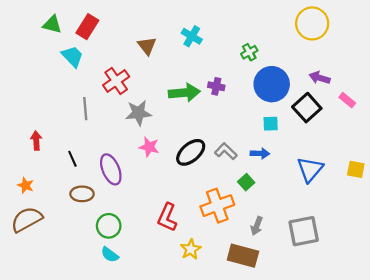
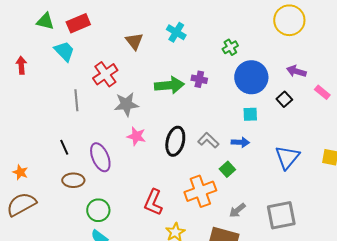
red rectangle: (87, 27) -> (78, 23), turned 35
black square: (307, 108) -> (284, 99), size x0.6
red arrow: (36, 141) -> (21, 65), moved
black ellipse: (191, 152) -> (175, 141), turned -36
gray arrow: (257, 226) -> (237, 210), turned 30

